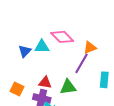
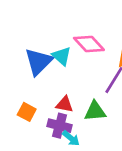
cyan triangle: (42, 47) -> (62, 56), turned 42
blue triangle: (25, 51) -> (39, 62), size x1.6

